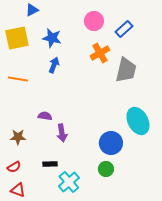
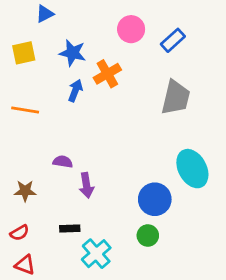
yellow square: (17, 38) -> (24, 53), size x0.7
orange cross: (100, 53) -> (107, 74), moved

